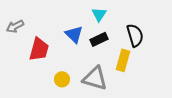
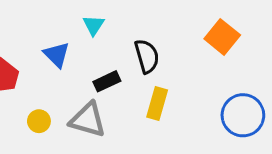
black rectangle: (99, 39) -> (107, 81), moved
yellow rectangle: (123, 60) -> (157, 103), moved

